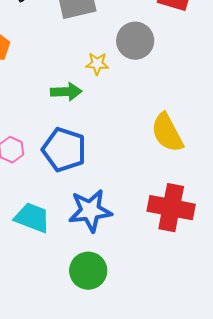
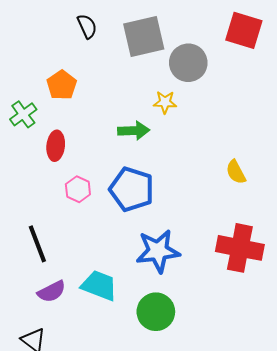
gray circle: (135, 41) -> (188, 63), moved
yellow semicircle: (167, 133) -> (236, 172), size x0.6
cyan trapezoid: (32, 218) -> (99, 285), moved

